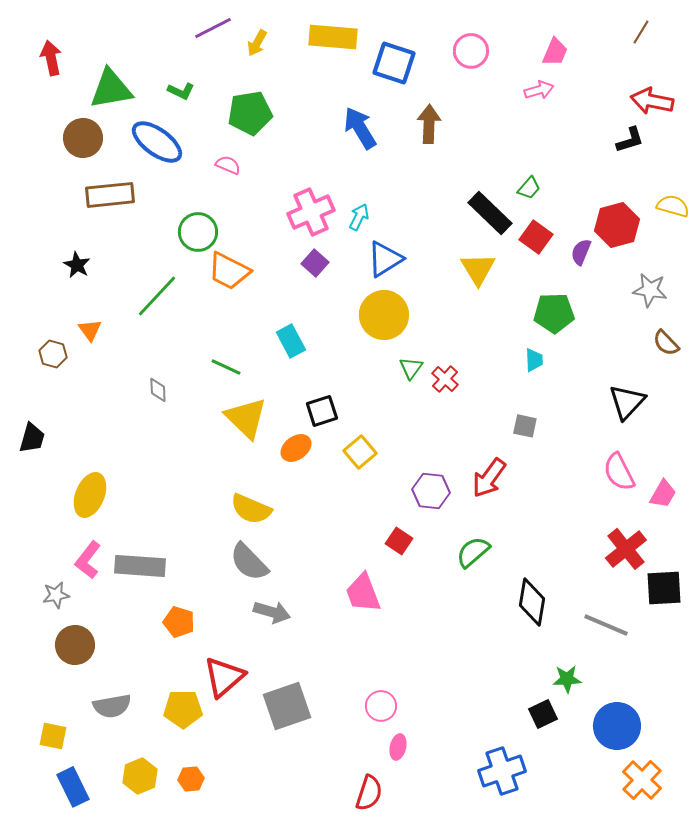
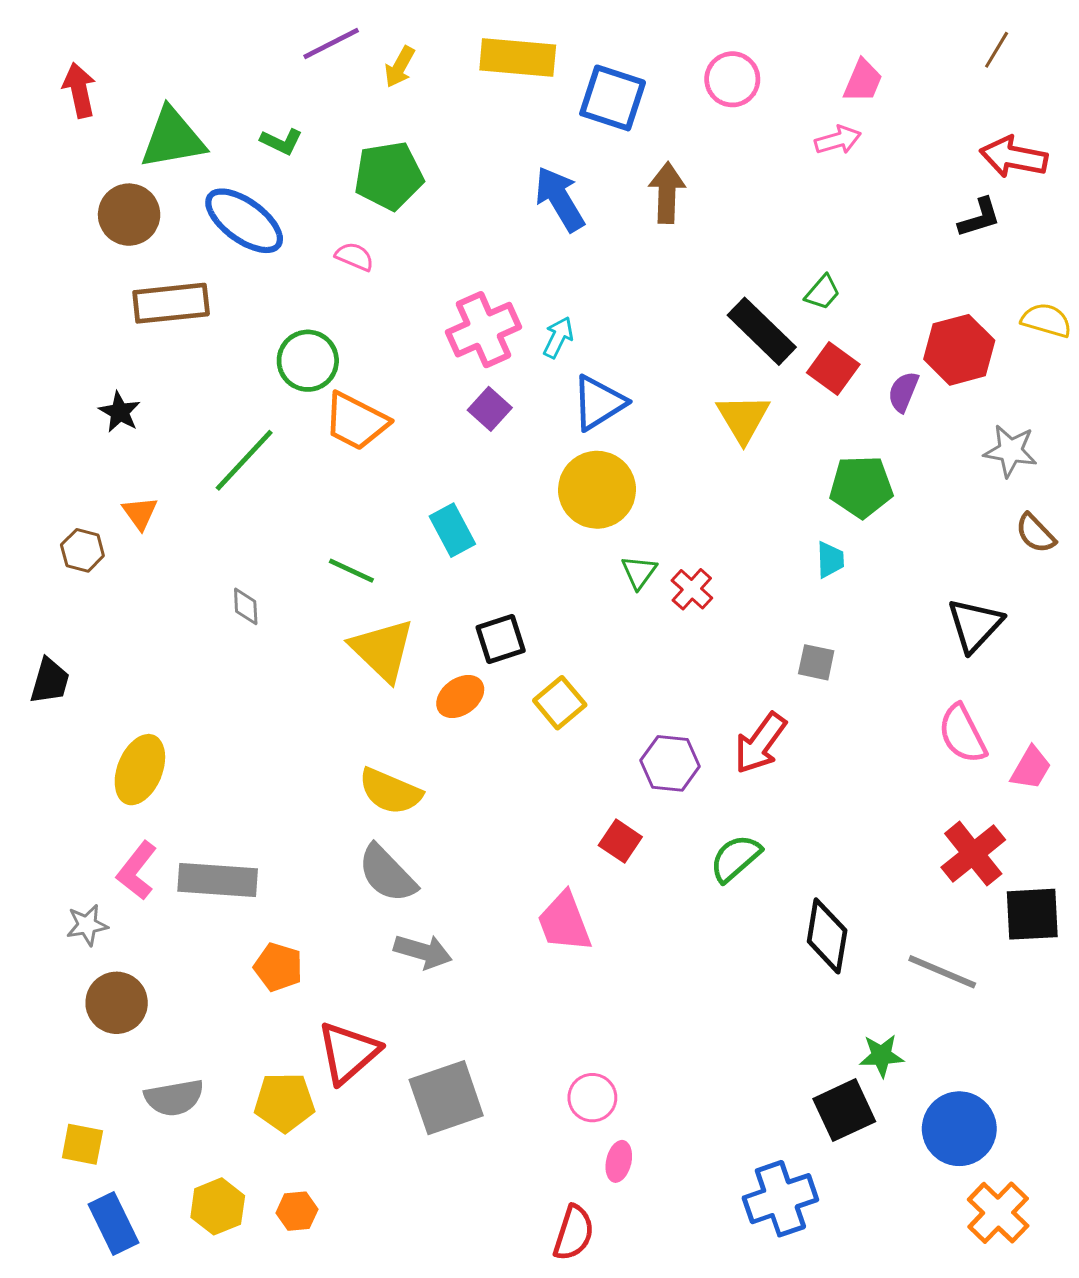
black square: (543, 714) -> (844, 1110), size x1.4

